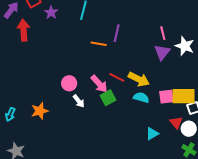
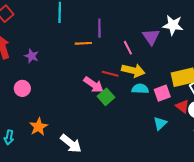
purple star: (51, 12) -> (32, 56), moved
pink line: (163, 33) -> (128, 48), moved
pink circle: (69, 83) -> (22, 88), moved
pink square: (166, 97) -> (162, 93), moved
white arrow: (79, 101) -> (71, 144), moved, size x1.5

